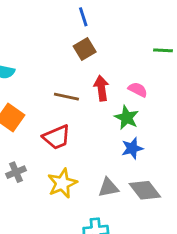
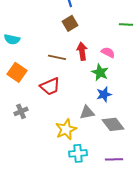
yellow star: (62, 183) -> (66, 129), moved
gray triangle: (108, 188) -> (87, 112), moved

